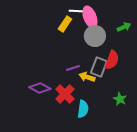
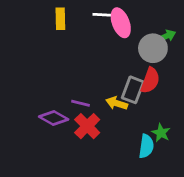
yellow rectangle: (65, 24) -> (60, 19), moved, turned -35
gray circle: (95, 36) -> (153, 48), moved
purple line: (73, 68) -> (81, 103), moved, turned 32
cyan semicircle: (83, 109) -> (146, 146), moved

